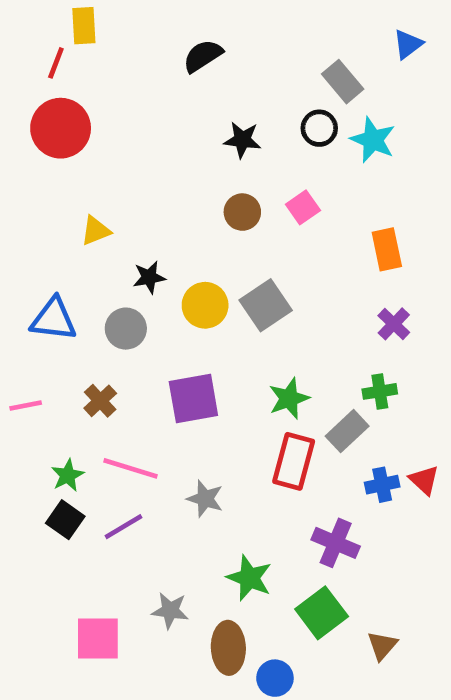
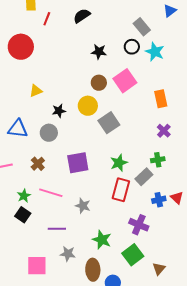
red line: (56, 63) -> (47, 19), moved
pink square: (303, 207) -> (125, 81), size x1.6
yellow circle: (205, 305) -> (88, 106), moved
purple line: (124, 527) -> (57, 229), moved, turned 30

